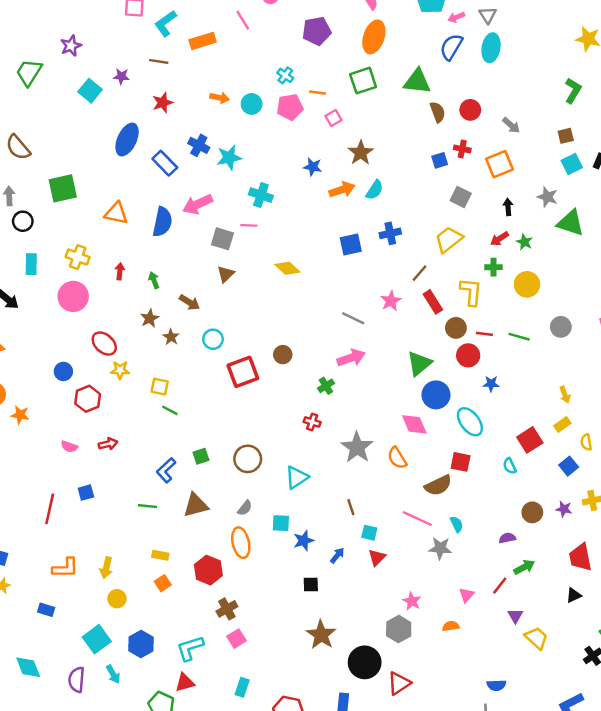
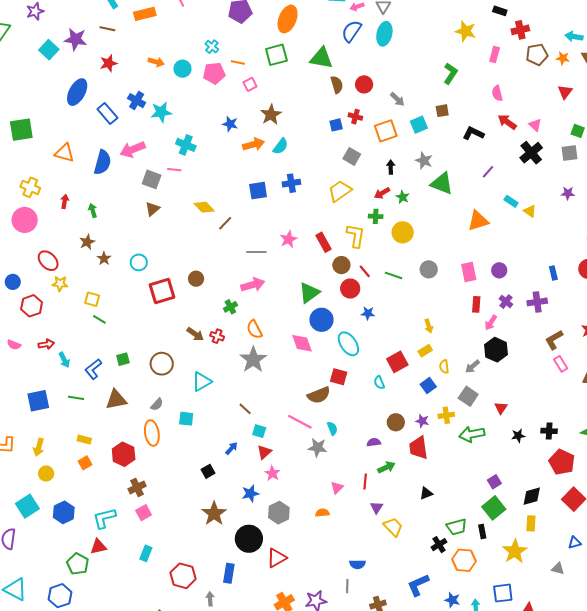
purple star: (121, 76) -> (76, 39), size x1.6
cyan square: (572, 164) -> (419, 125), moved
brown line: (420, 273) -> (225, 223), moved
brown arrow: (190, 302) -> (195, 334), moved
gray line: (353, 318) -> (256, 252), turned -30
red line: (484, 334) -> (365, 271), turned 40
orange semicircle: (397, 458) -> (254, 329), moved
blue square: (86, 493) -> (38, 401), moved, size x1.6
brown line: (351, 507) -> (245, 409), turned -32
blue star: (304, 541) -> (250, 493), moved
red trapezoid: (580, 557) -> (418, 448), moved
black square: (311, 585) -> (208, 471), turned -32
red line: (500, 586) -> (365, 482), turned -35
pink star: (412, 601) -> (272, 473), moved
cyan arrow: (113, 674) -> (64, 360), moved

